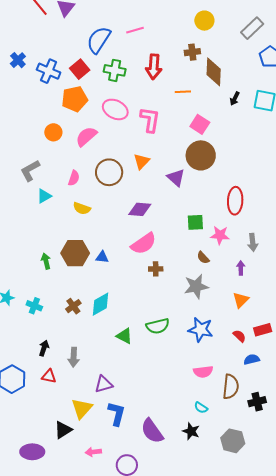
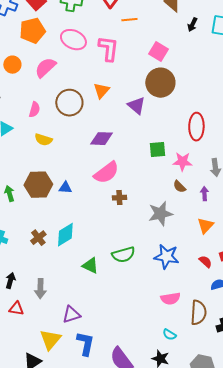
orange line: (183, 92) -> (129, 20), moved
brown semicircle: (203, 258) -> (179, 187), moved

